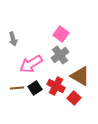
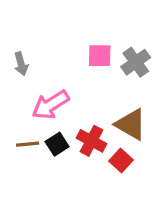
pink square: (61, 34) -> (100, 56), turned -35
gray cross: (60, 55) -> (136, 62), moved

